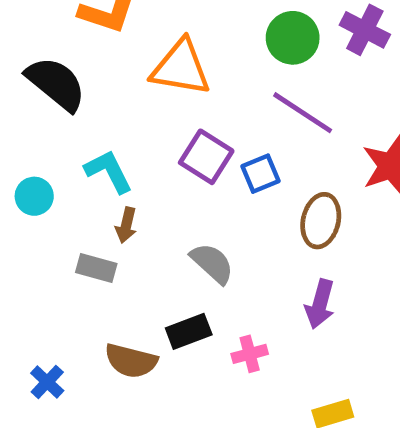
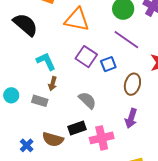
cyan circle: (34, 196) -> (11, 95), moved
pink cross: (250, 354) -> (102, 138), size x1.6
blue cross: (47, 382) -> (27, 145), moved

